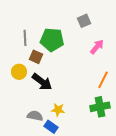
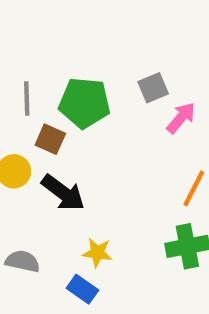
gray square: (84, 21) -> (153, 88), moved
gray semicircle: (35, 116) -> (22, 261), moved

